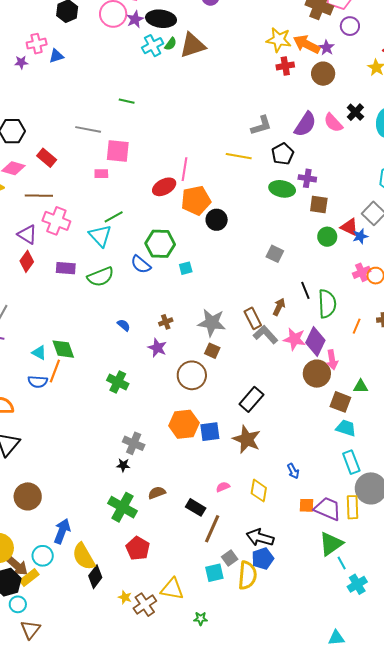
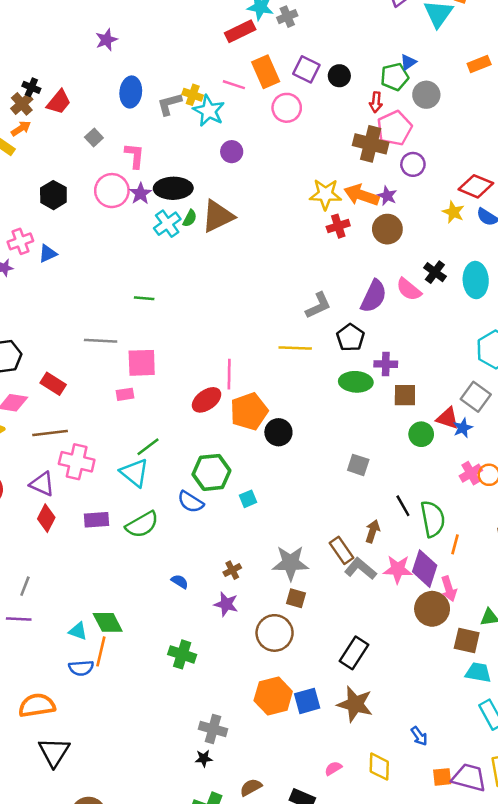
orange line: (357, 326) -> (455, 544), moved

